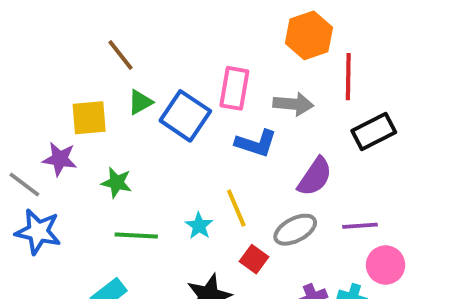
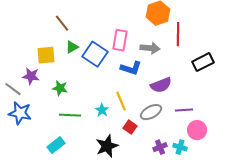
black rectangle: (374, 132) -> (203, 62), moved
purple semicircle: (315, 177) -> (161, 85), turned 35

